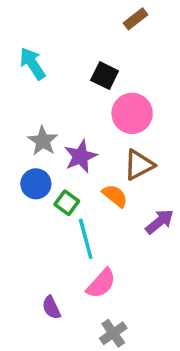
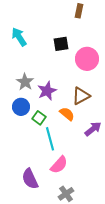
brown rectangle: (136, 19) -> (79, 11), turned -40
black square: (105, 76) -> (61, 44), turned -35
pink circle: (132, 113) -> (87, 59), moved
purple semicircle: (51, 308) -> (30, 179), size x1.5

